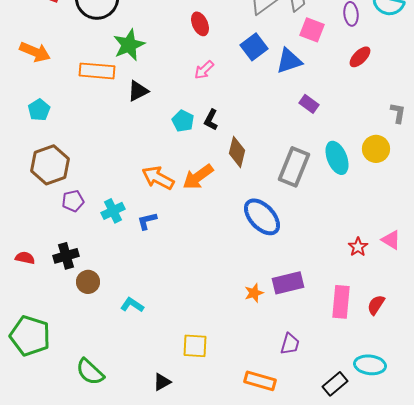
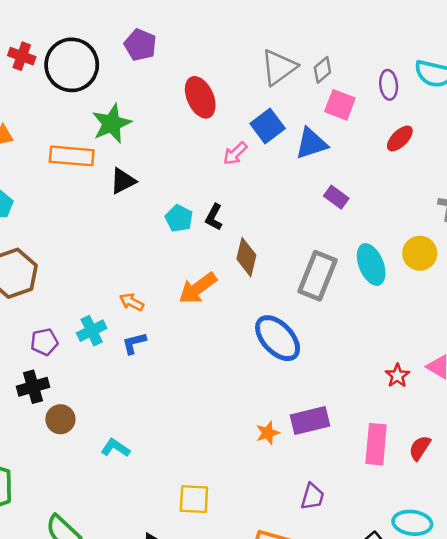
red ellipse: (200, 24) -> (200, 97), size x1.4
pink arrow: (204, 70) -> (235, 153), moved
orange arrow: (158, 178) -> (132, 302), moved, size x0.6
purple pentagon: (73, 201) -> (44, 342), moved

